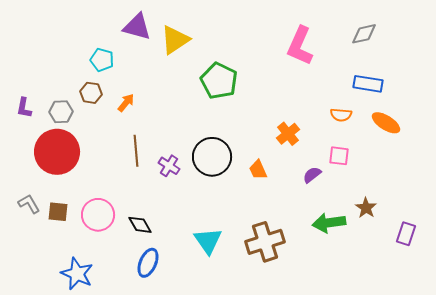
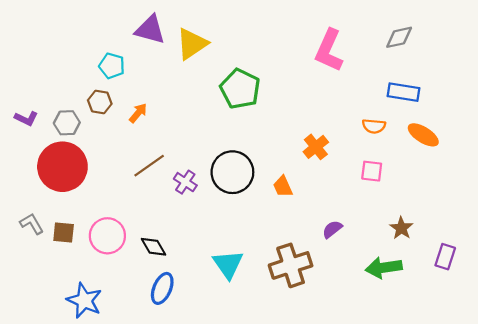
purple L-shape: (24, 108) -> (26, 118), turned -75
brown line: (136, 151) -> (149, 166), turned 60
purple semicircle: (312, 175) -> (332, 229), moved
green arrow: (329, 223) -> (384, 268), moved

